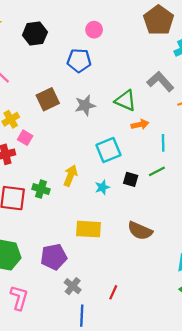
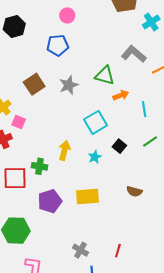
green line: (157, 171) -> (150, 142), moved
black square: (131, 179) -> (119, 146), turned 32
brown semicircle: (140, 231) -> (134, 191), size x0.7
purple pentagon: (54, 257) -> (50, 201), moved

